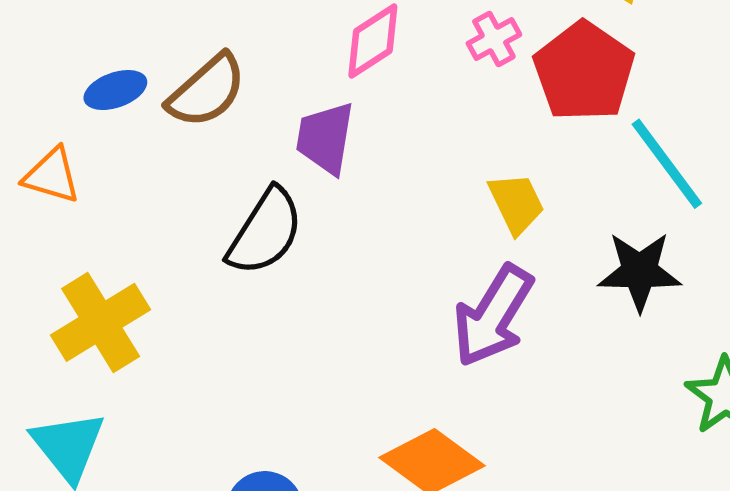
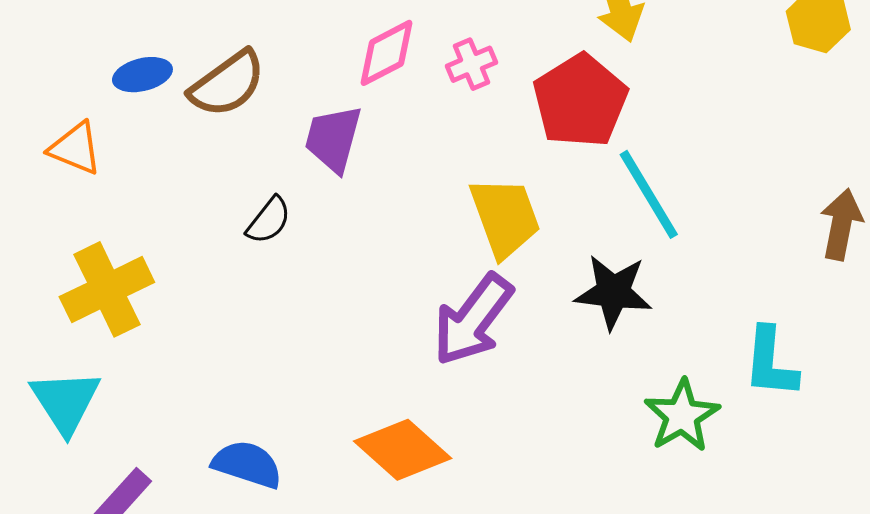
pink cross: (494, 39) -> (471, 64), moved
yellow trapezoid: (516, 203) -> (505, 217), size x1.4
black semicircle: (265, 232) -> (269, 220), size x0.6

